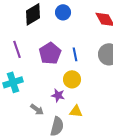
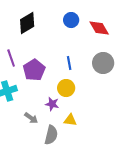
blue circle: (63, 12) -> (71, 20), moved
purple pentagon: (50, 53) -> (34, 70), moved

